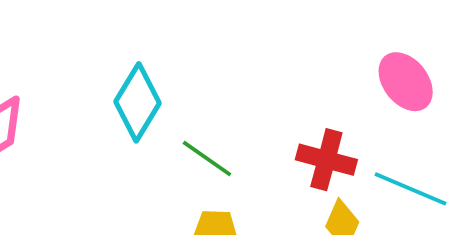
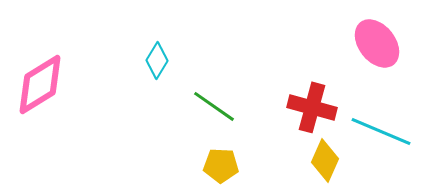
cyan diamond: (137, 102) -> (157, 60), size x0.6

